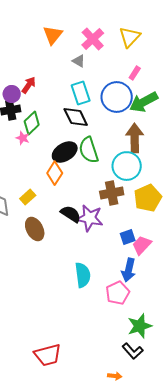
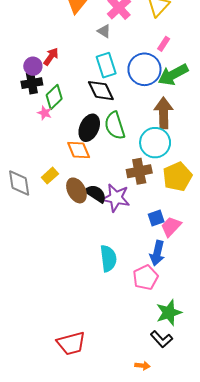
black ellipse: (65, 152) -> (89, 128), turned -35
orange diamond: (55, 173) -> (79, 150), turned -55
brown ellipse: (35, 229) -> (76, 190), moved

